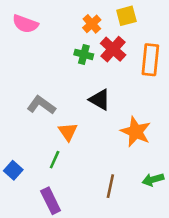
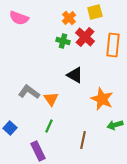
gray L-shape: (41, 105) -> (29, 92), moved
green line: (55, 160) -> (49, 126), moved
green arrow: (153, 180) -> (115, 125), moved

